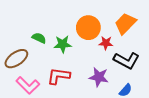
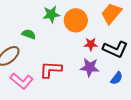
red star: (106, 43) -> (91, 44), moved
green star: (63, 44) -> (51, 14), moved

